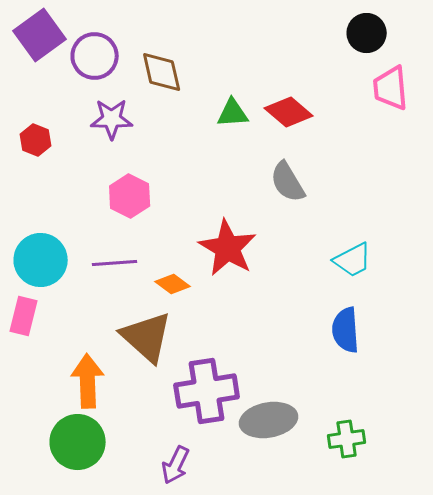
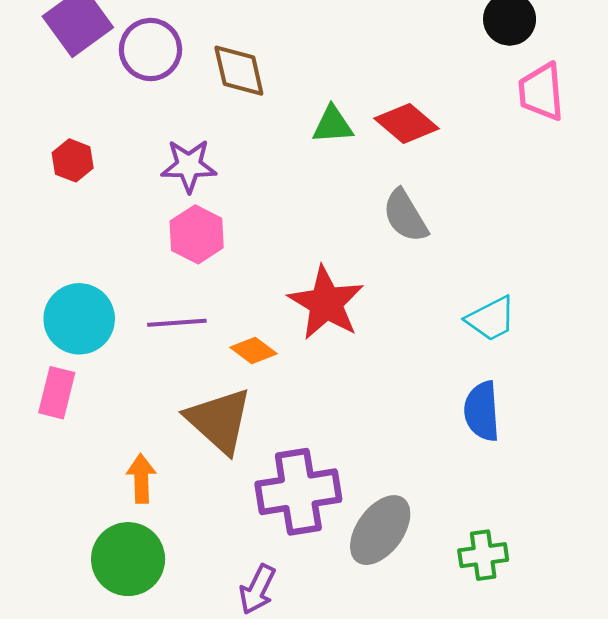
purple star: (112, 119) -> (189, 166), moved
orange arrow: (88, 381) -> (141, 479), size x0.7
gray ellipse: (269, 420) -> (380, 530), turned -44

